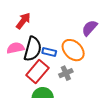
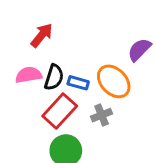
black semicircle: (33, 49) -> (54, 77), size x0.7

